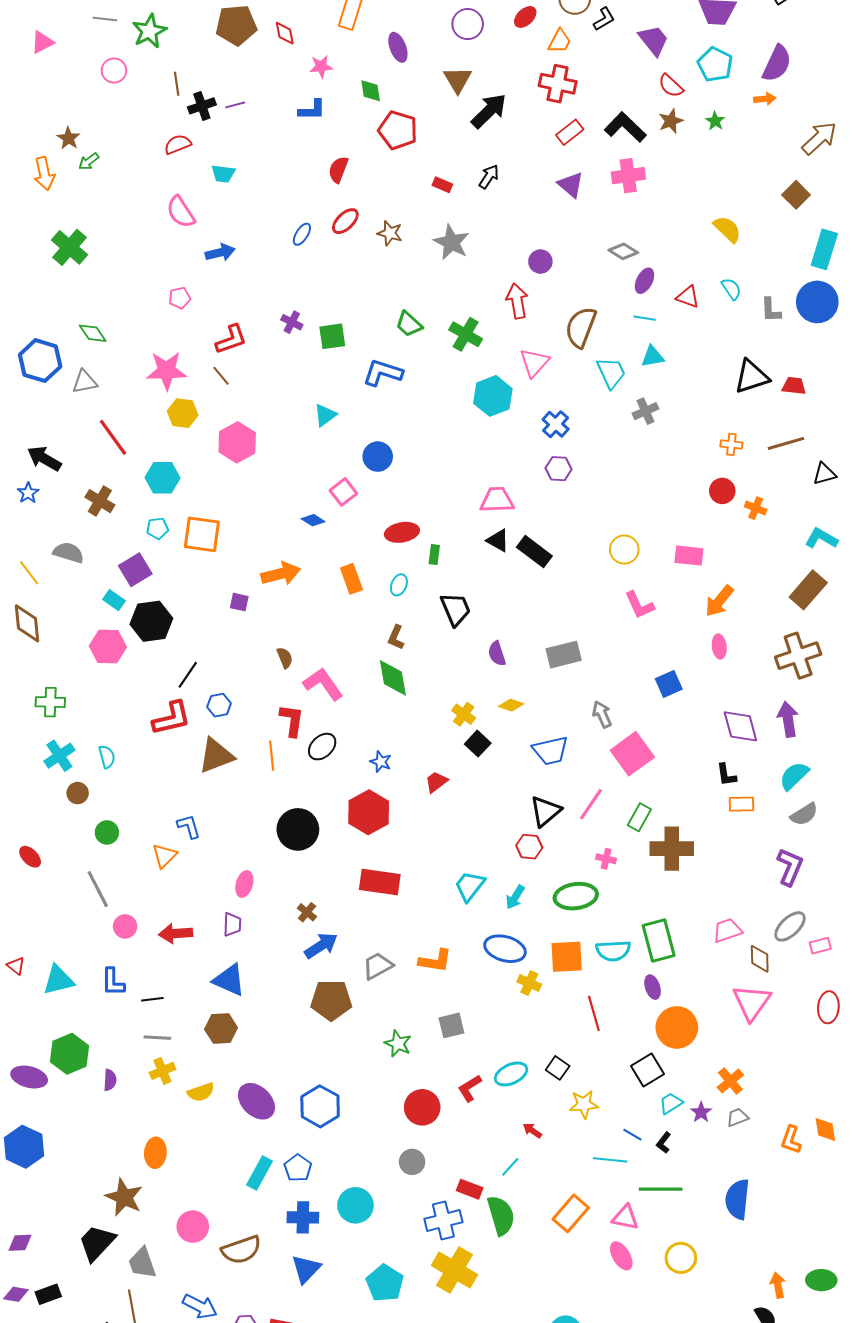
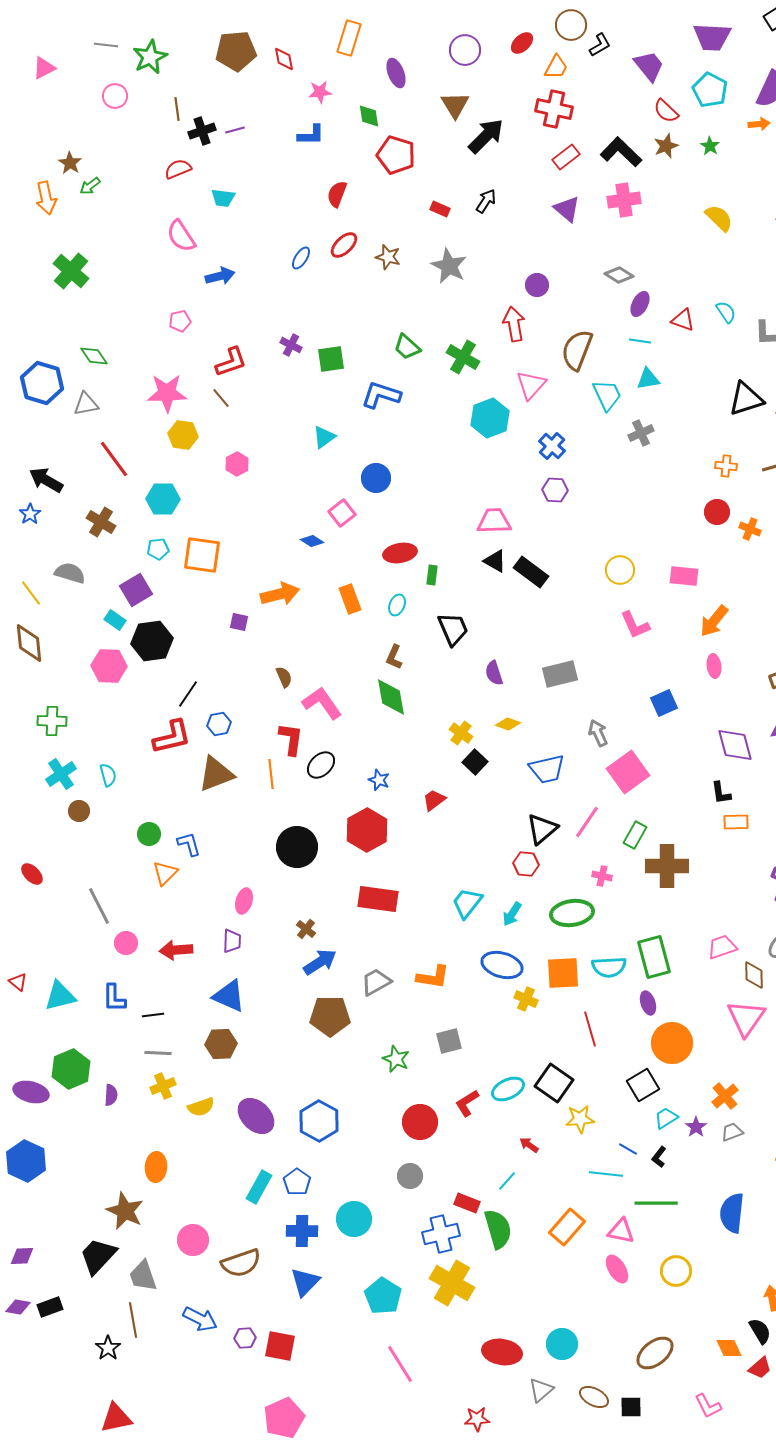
yellow semicircle: (727, 229) -> (719, 218), moved
pink hexagon: (237, 442) -> (237, 464), size x0.6
green circle: (107, 832) -> (149, 834), moved
black square: (558, 1068) -> (554, 1083), size x1.6

